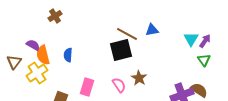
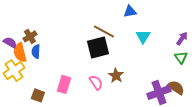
brown cross: (55, 16) -> (30, 36), moved
blue triangle: (152, 30) -> (130, 11), moved
cyan triangle: (191, 39) -> (143, 36), moved
blue semicircle: (68, 55) -> (36, 51), moved

